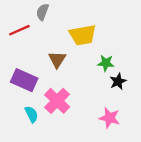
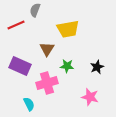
green star: (106, 63) -> (67, 66), moved
pink cross: (57, 101) -> (47, 83), turned 30
cyan semicircle: (32, 114) -> (29, 104), moved

